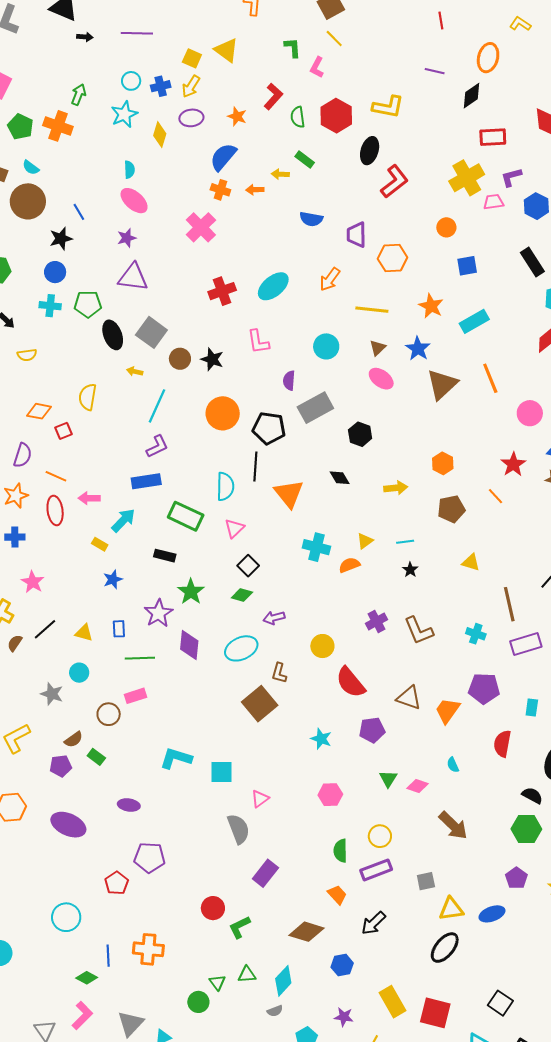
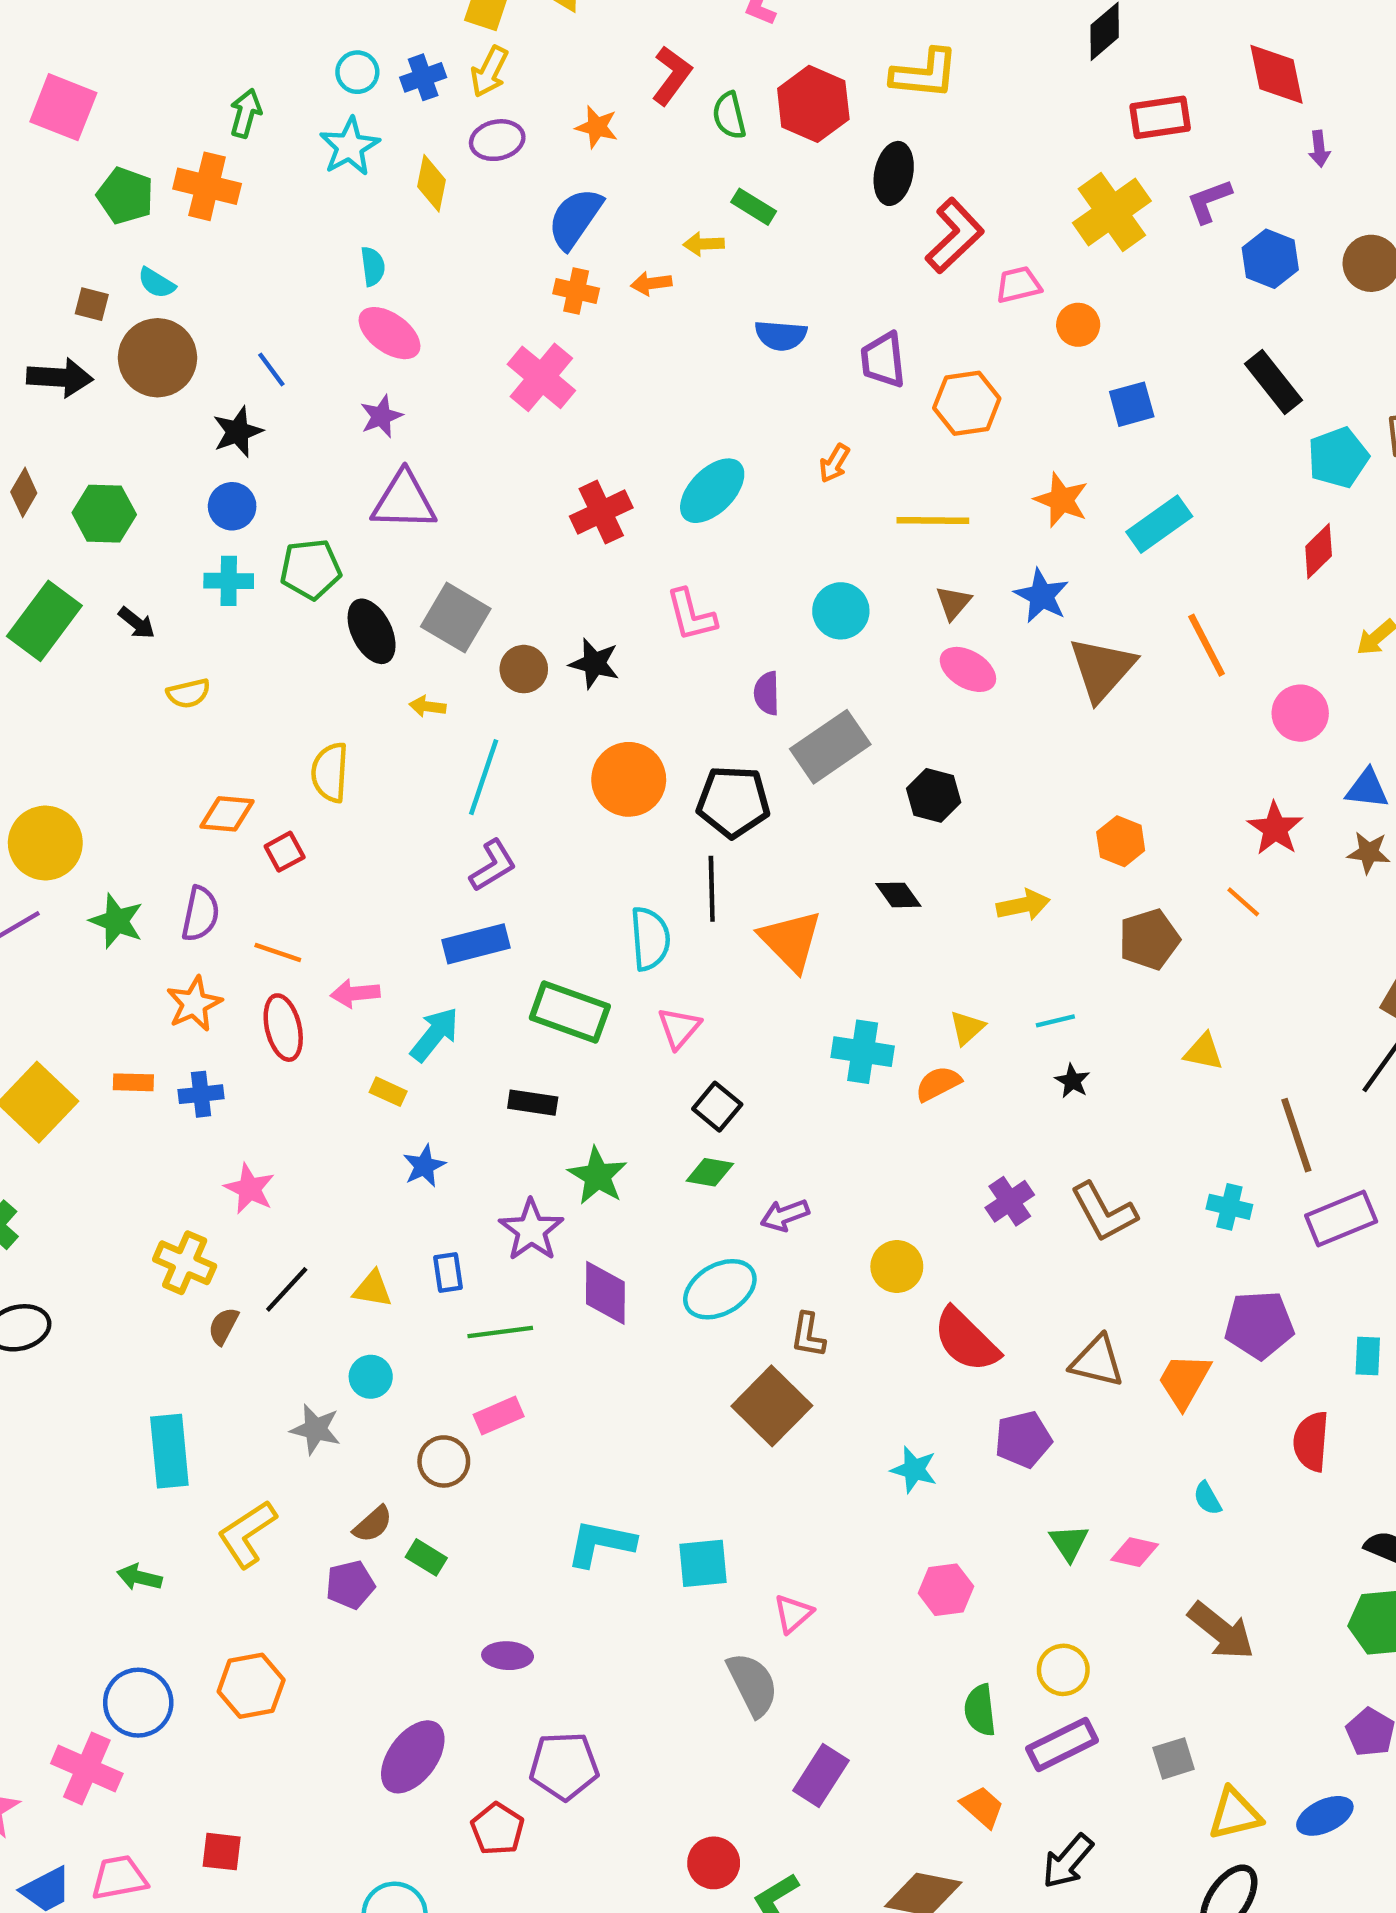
pink trapezoid: (494, 202) -> (1018, 285), moved
orange arrow: (330, 279) -> (834, 463), size x0.7
purple ellipse: (68, 825) -> (413, 1757), moved, turned -72

